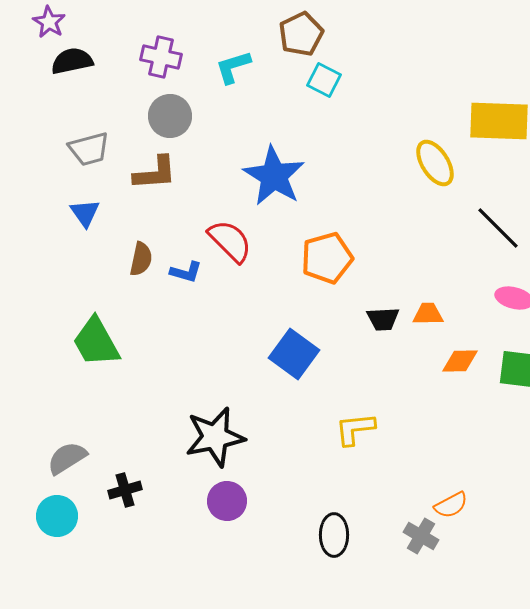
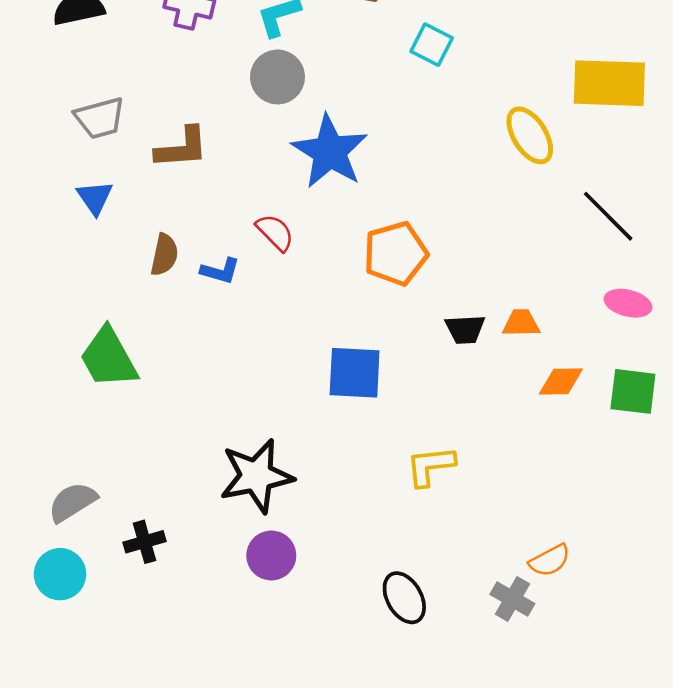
cyan square: (324, 80) -> (432, 45), moved
gray circle: (170, 116) -> (277, 77), moved
red semicircle: (230, 241) -> (275, 232), size x0.7
blue square: (294, 354) -> (355, 373), turned -33
black ellipse: (334, 535) -> (404, 598), turned -30

